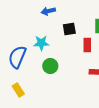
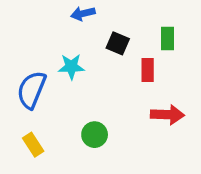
black square: (69, 29) -> (118, 43), turned 32
green circle: (50, 66) -> (95, 135), moved

